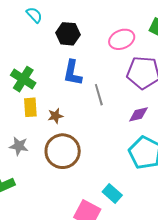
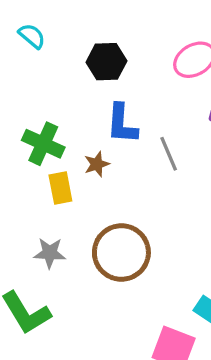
cyan semicircle: (34, 15) -> (32, 36), moved
brown star: (55, 116) -> (97, 164), moved

